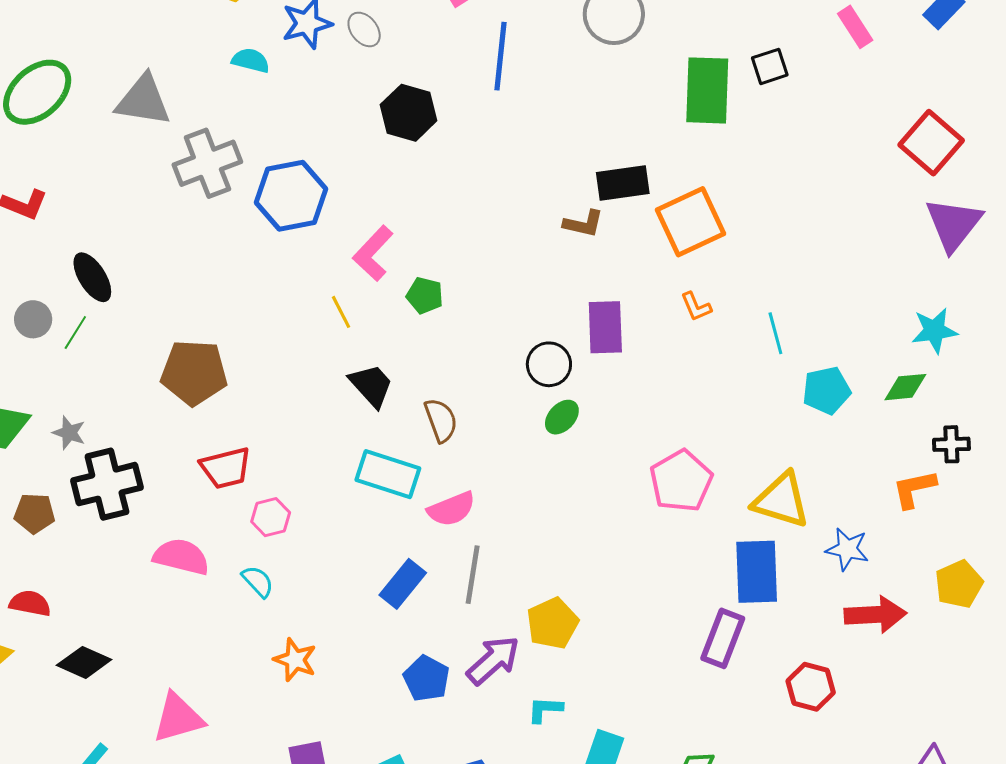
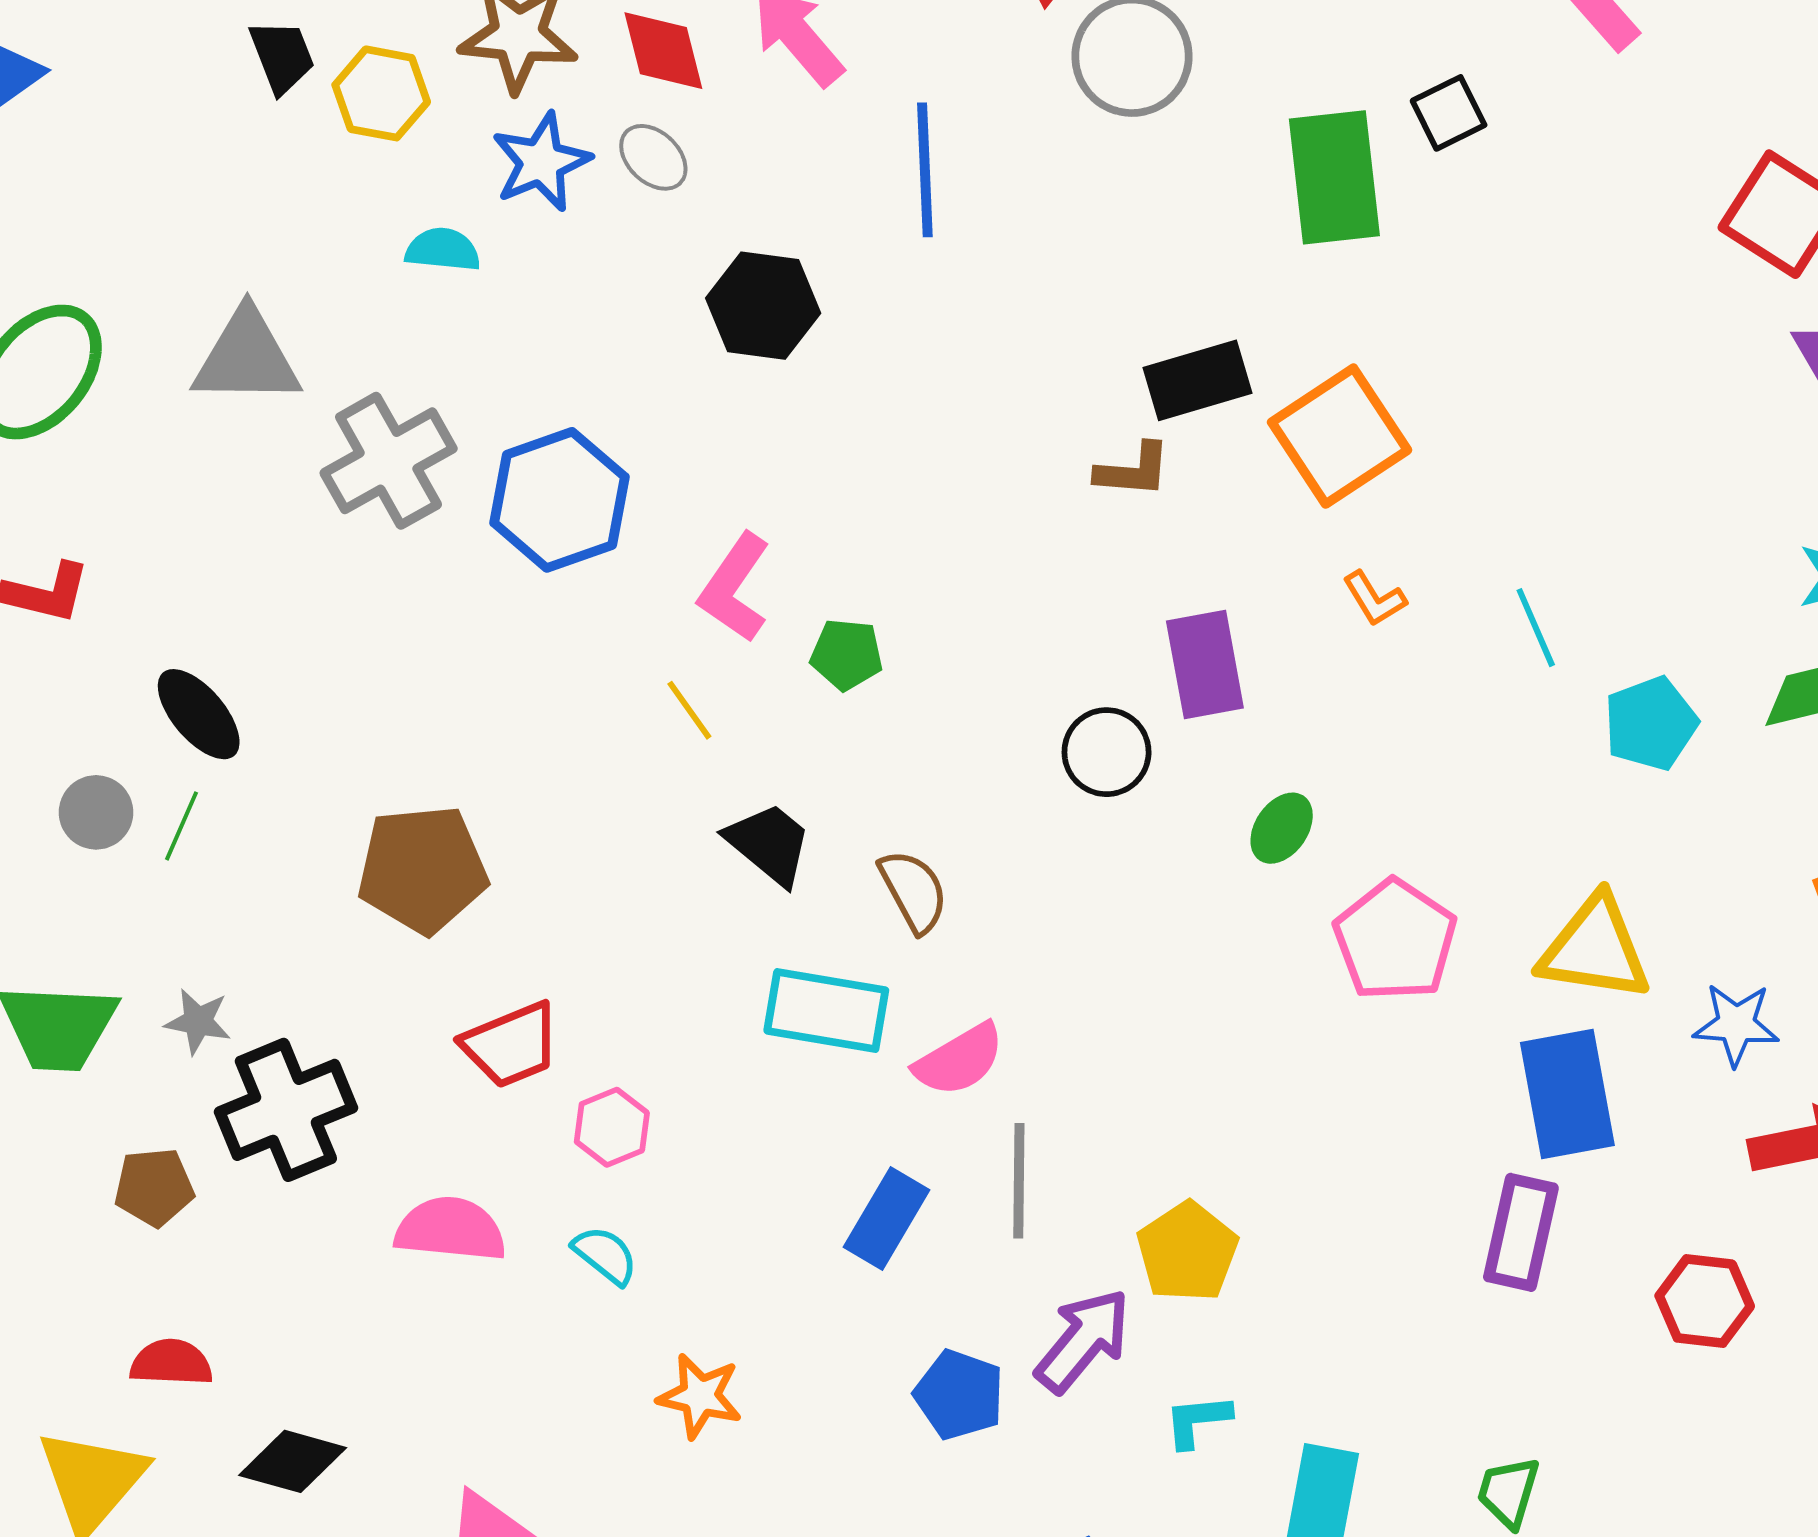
green ellipse: (562, 417) -> (1282, 828), moved

